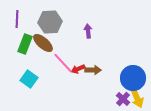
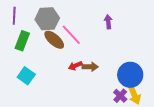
purple arrow: (88, 31) -> (108, 22), moved
brown ellipse: (43, 43) -> (54, 40), moved
pink line: (63, 63) -> (71, 35), moved

